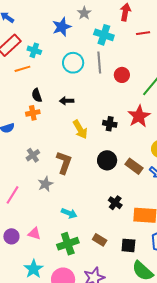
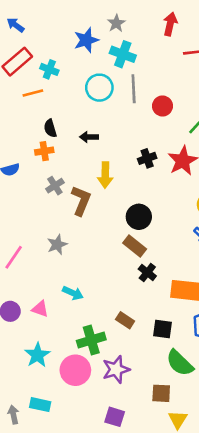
cyan cross: (104, 35) -> (123, 54), moved
black cross: (110, 124) -> (147, 158), moved, turned -32
yellow arrow: (80, 129) -> (105, 175), turned 30
gray cross: (33, 155) -> (55, 186), moved
brown L-shape: (64, 163) -> (81, 201), moved
brown rectangle: (134, 166) -> (135, 246), moved
cyan arrow: (69, 213) -> (73, 293), moved
green cross: (68, 244) -> (91, 340), moved

